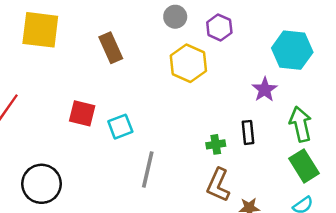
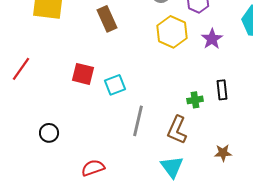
purple star: (265, 90) -> (212, 39), moved
black circle: (42, 184) -> (49, 133), size x0.6
brown L-shape: (218, 185) -> (177, 130), moved

